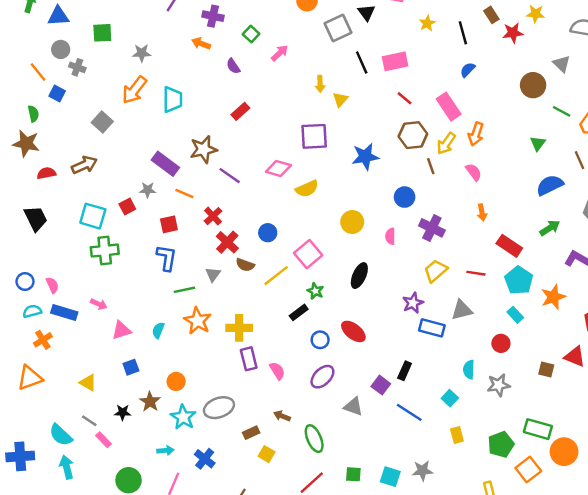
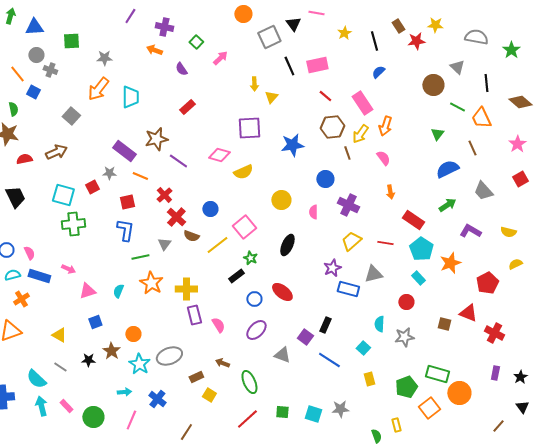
pink rectangle: (104, 440) -> (66, 406), moved

